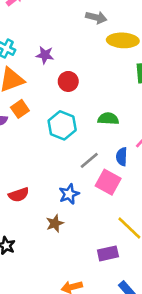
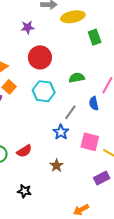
purple star: (45, 55) -> (28, 27), moved
red circle: (68, 81) -> (40, 57), size x1.5
pink square: (108, 182) -> (90, 142), moved
blue star: (69, 194) -> (61, 132), moved

